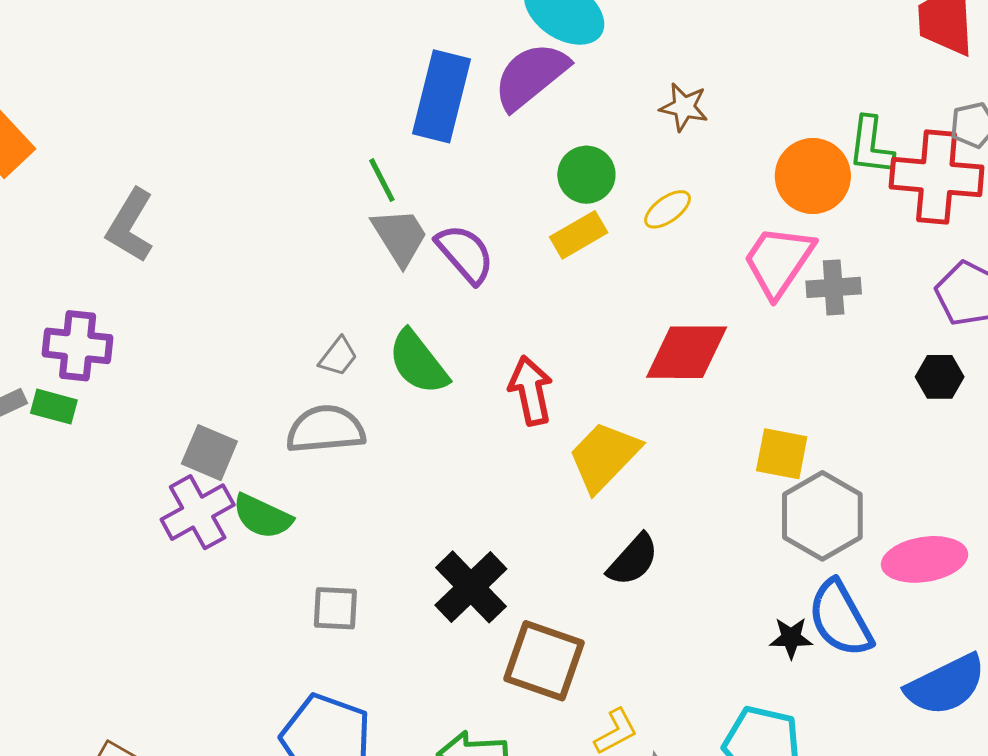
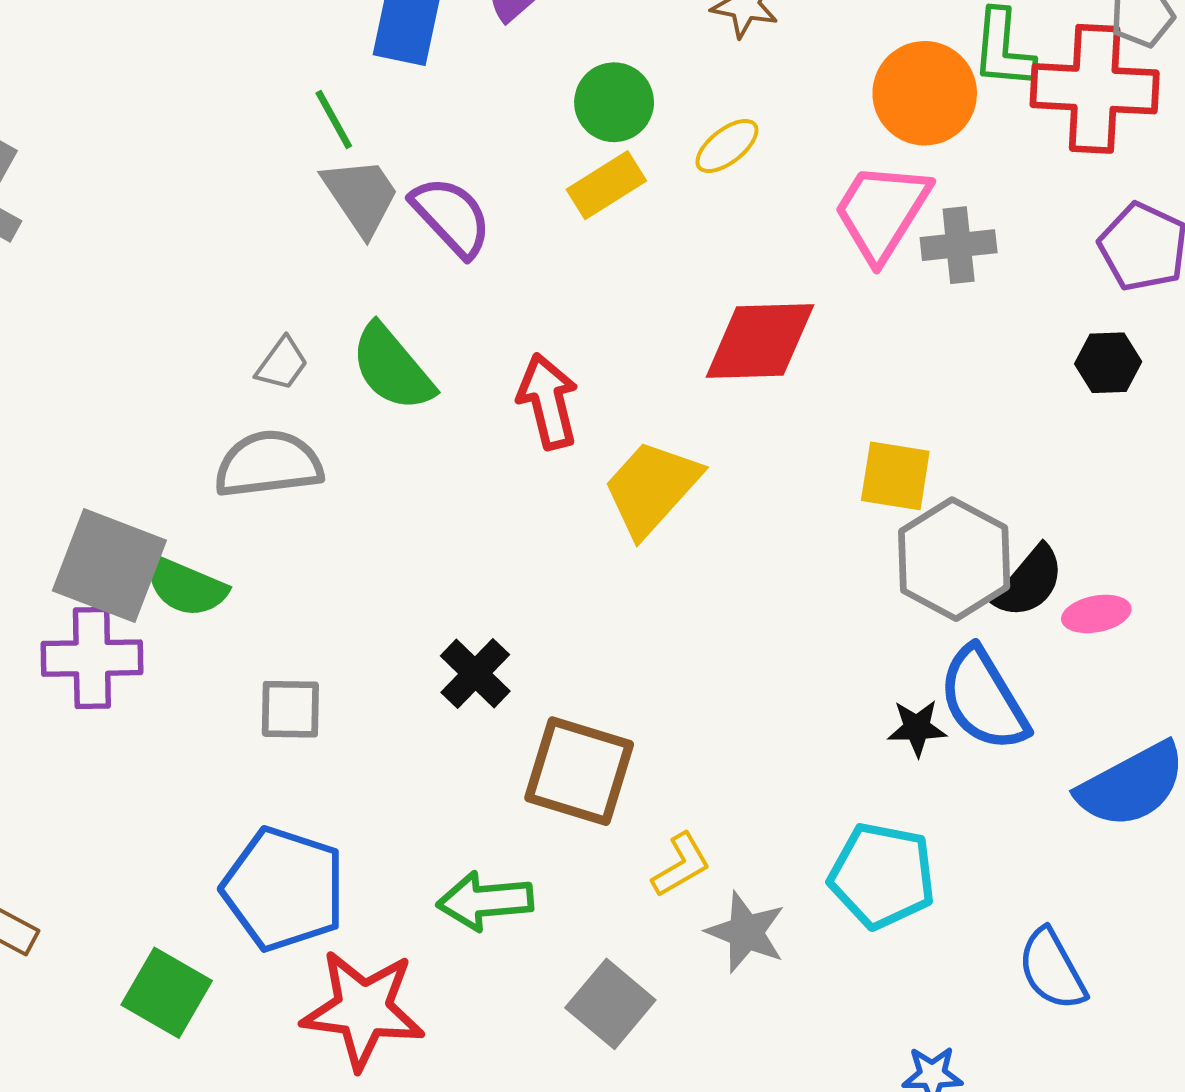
gray square: (209, 453) -> (109, 566), moved, size x1.5
purple cross: (198, 512) -> (92, 658), moved, turned 30
pink ellipse: (925, 559) -> (1096, 614), size x0.6
black semicircle: (633, 560) -> (1029, 582), moved
black cross: (471, 587) -> (475, 673), size x0.7

